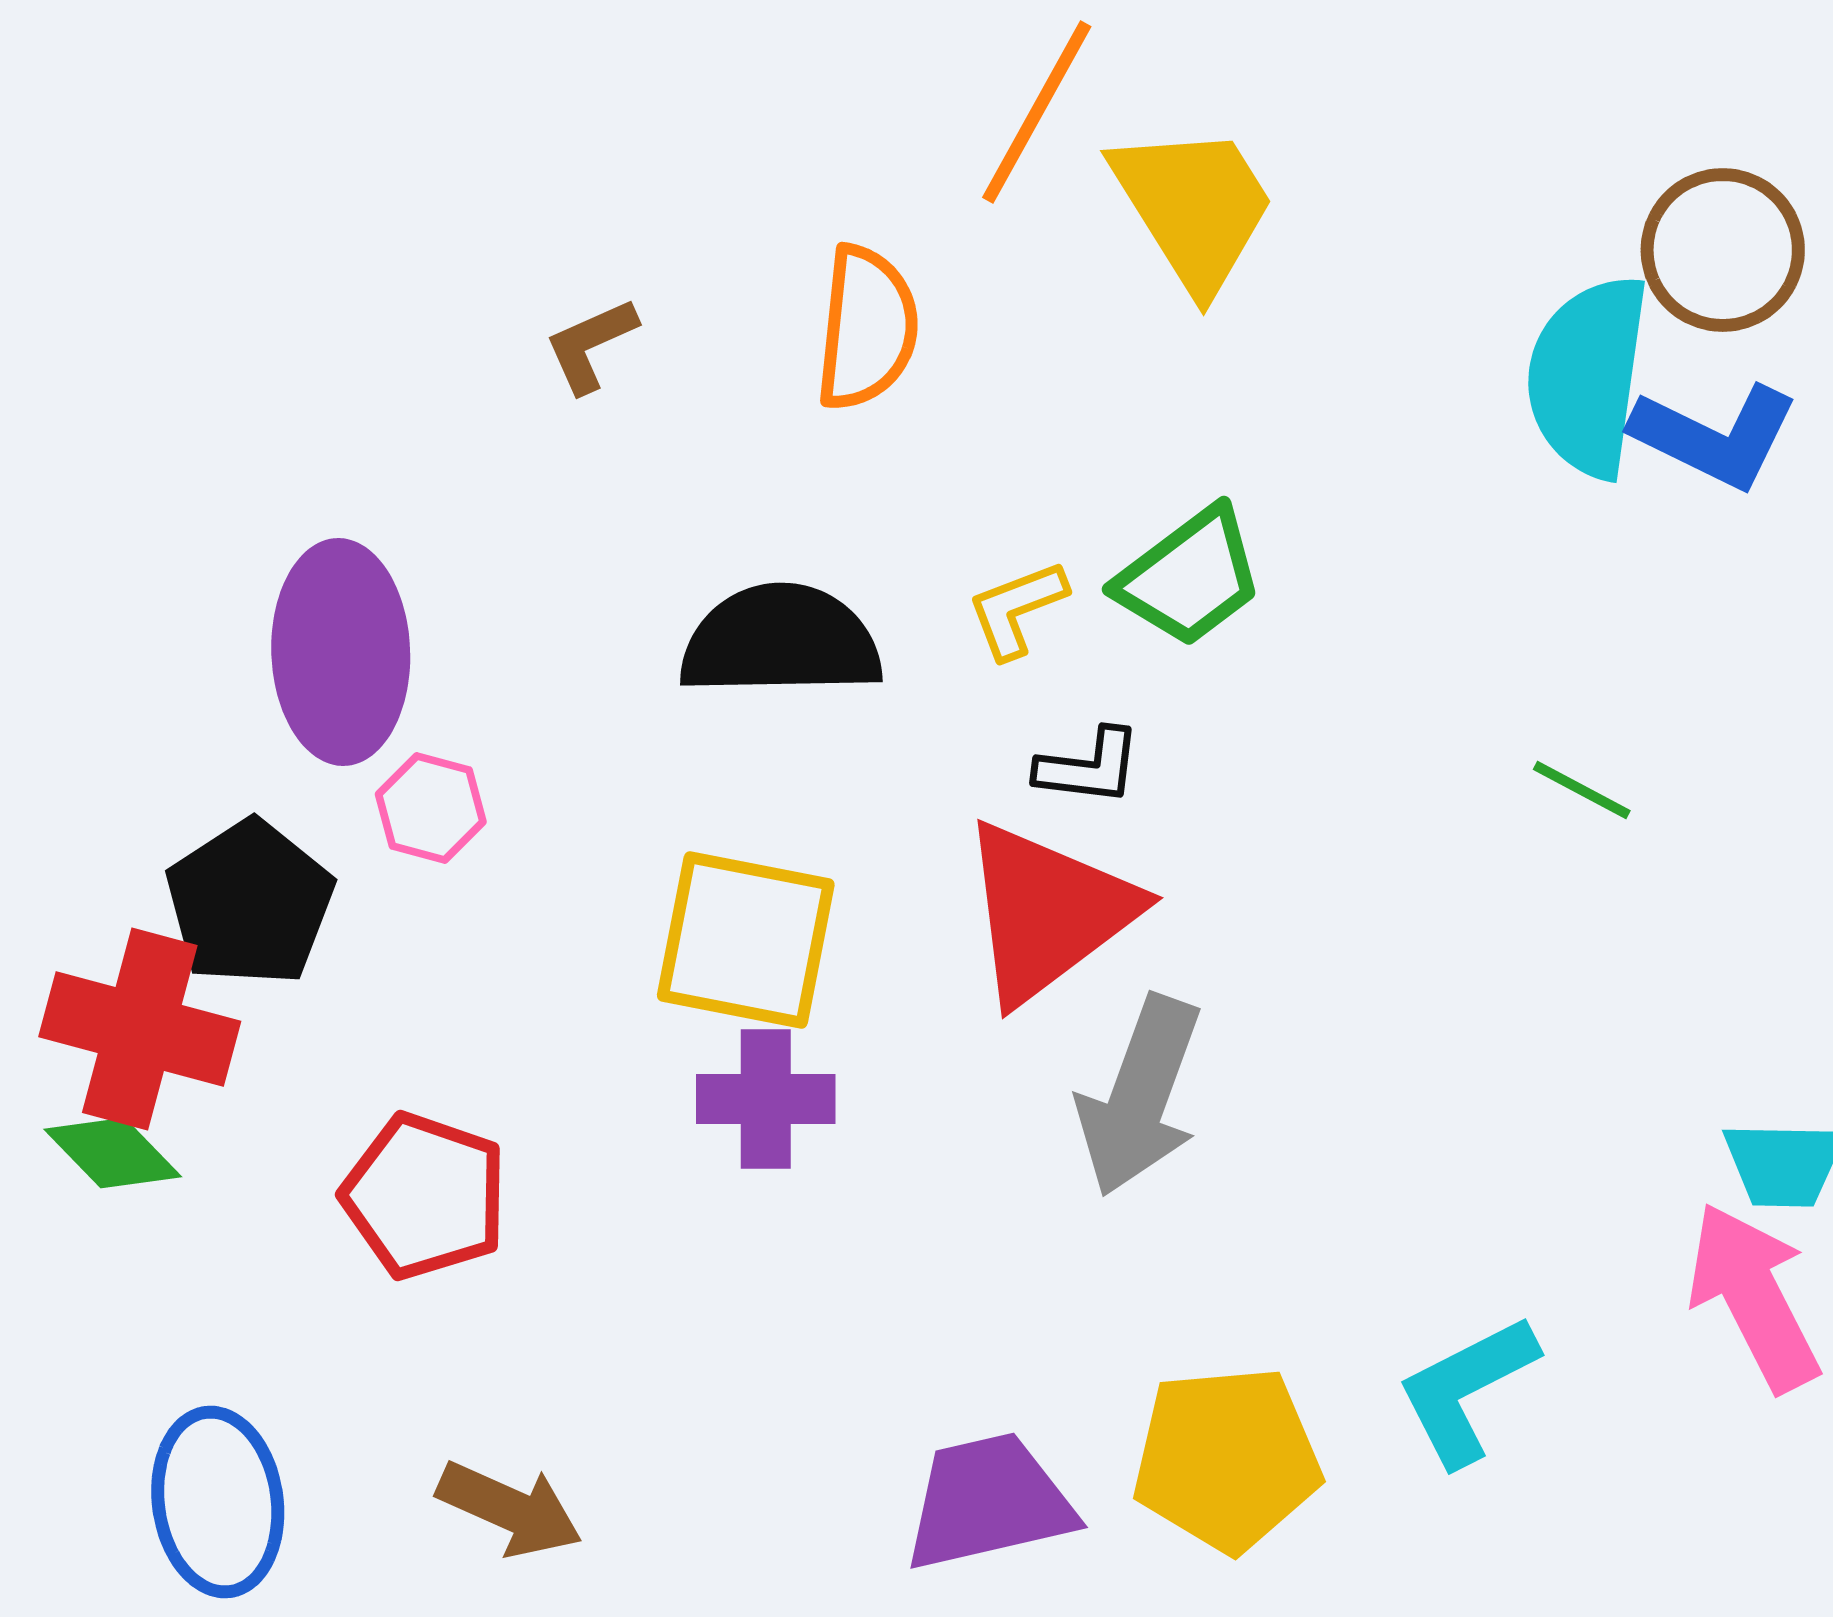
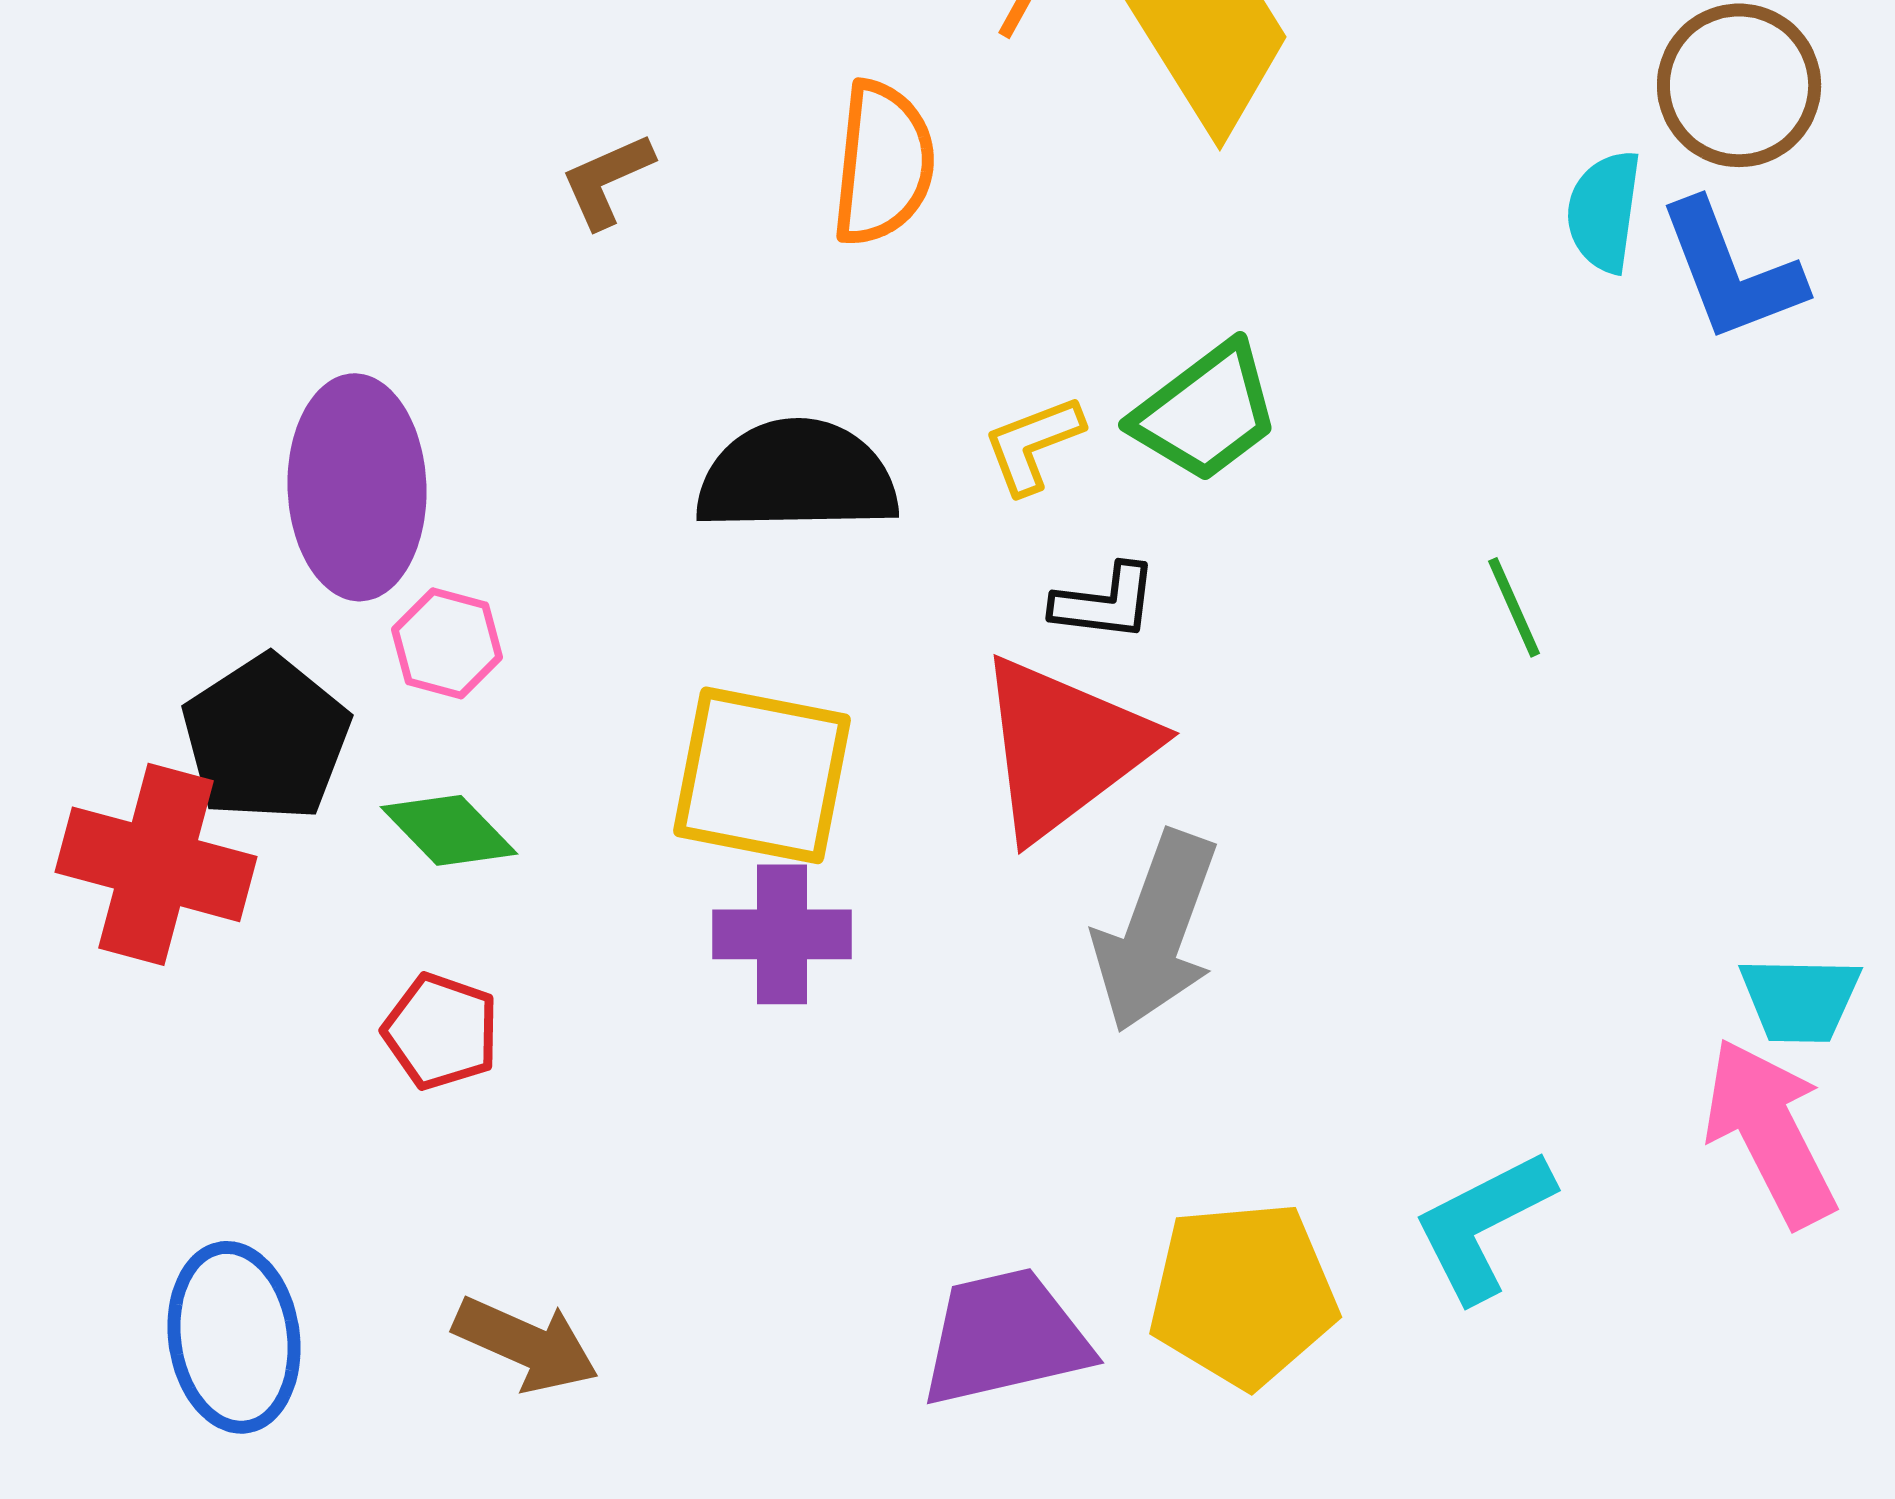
cyan semicircle: (1588, 376) -> (1604, 211), size x0.6
blue L-shape: (1715, 436) -> (1731, 271), turned 43
green line: (1582, 790) -> (1514, 607), moved, turned 38
green diamond: (113, 1153) -> (449, 830), moved
red pentagon: (425, 1196) -> (441, 1031), size x0.7

